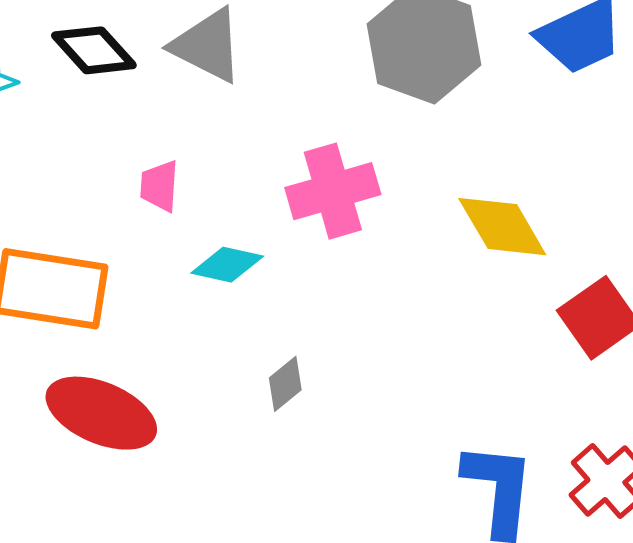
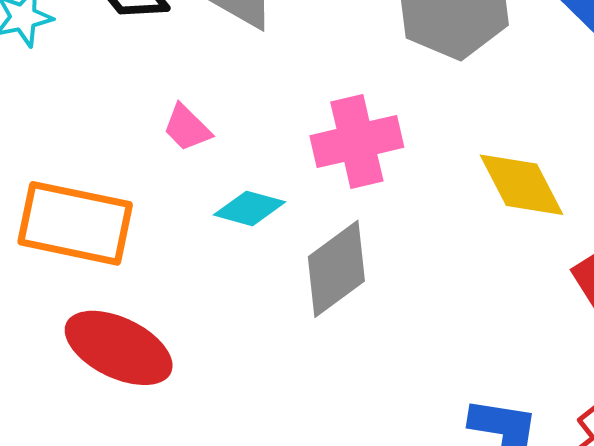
pink trapezoid: (159, 186) -> (187, 128), turned -52
gray diamond: (285, 384) -> (336, 269), moved, size x1.8

